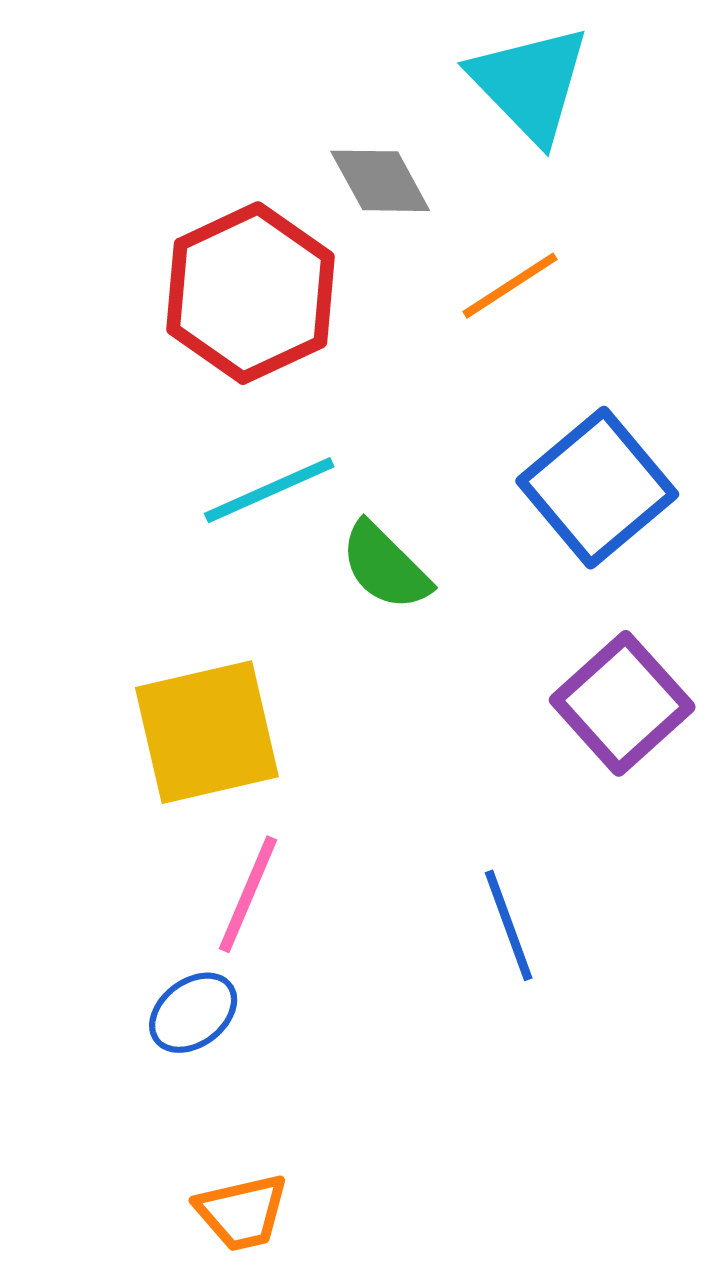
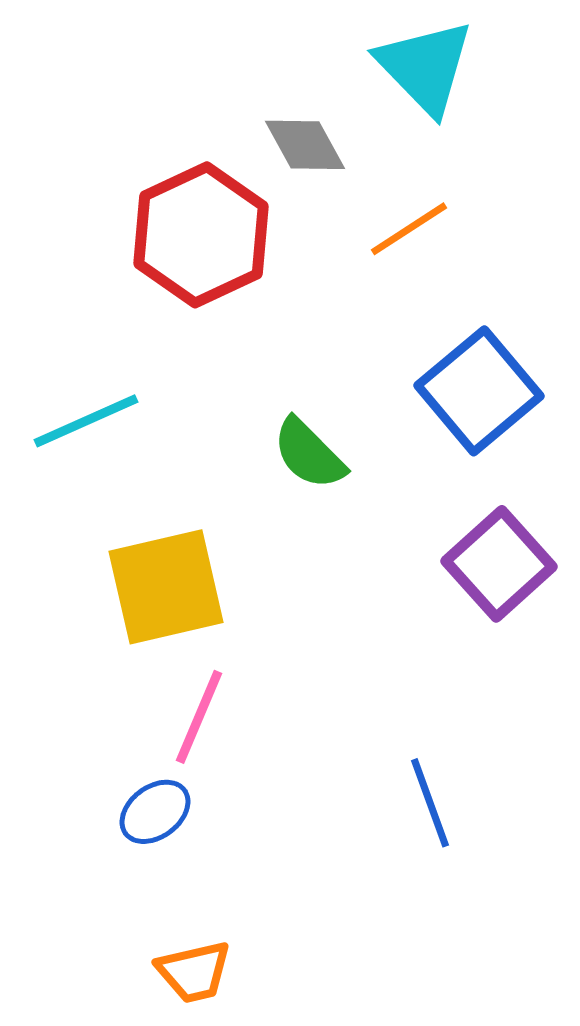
cyan line: (269, 490) -> (86, 421), moved
blue line: (509, 925) -> (430, 803), moved

